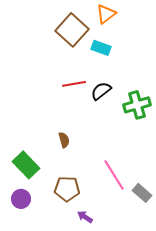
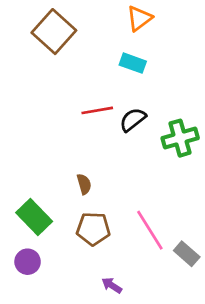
brown square: (72, 30) -> (54, 32), moved
brown pentagon: (67, 189) -> (93, 229), moved

